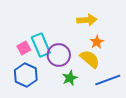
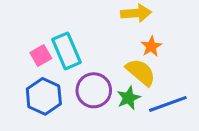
purple circle: (59, 55) -> (94, 90), moved
green star: (70, 78) -> (129, 98), moved

